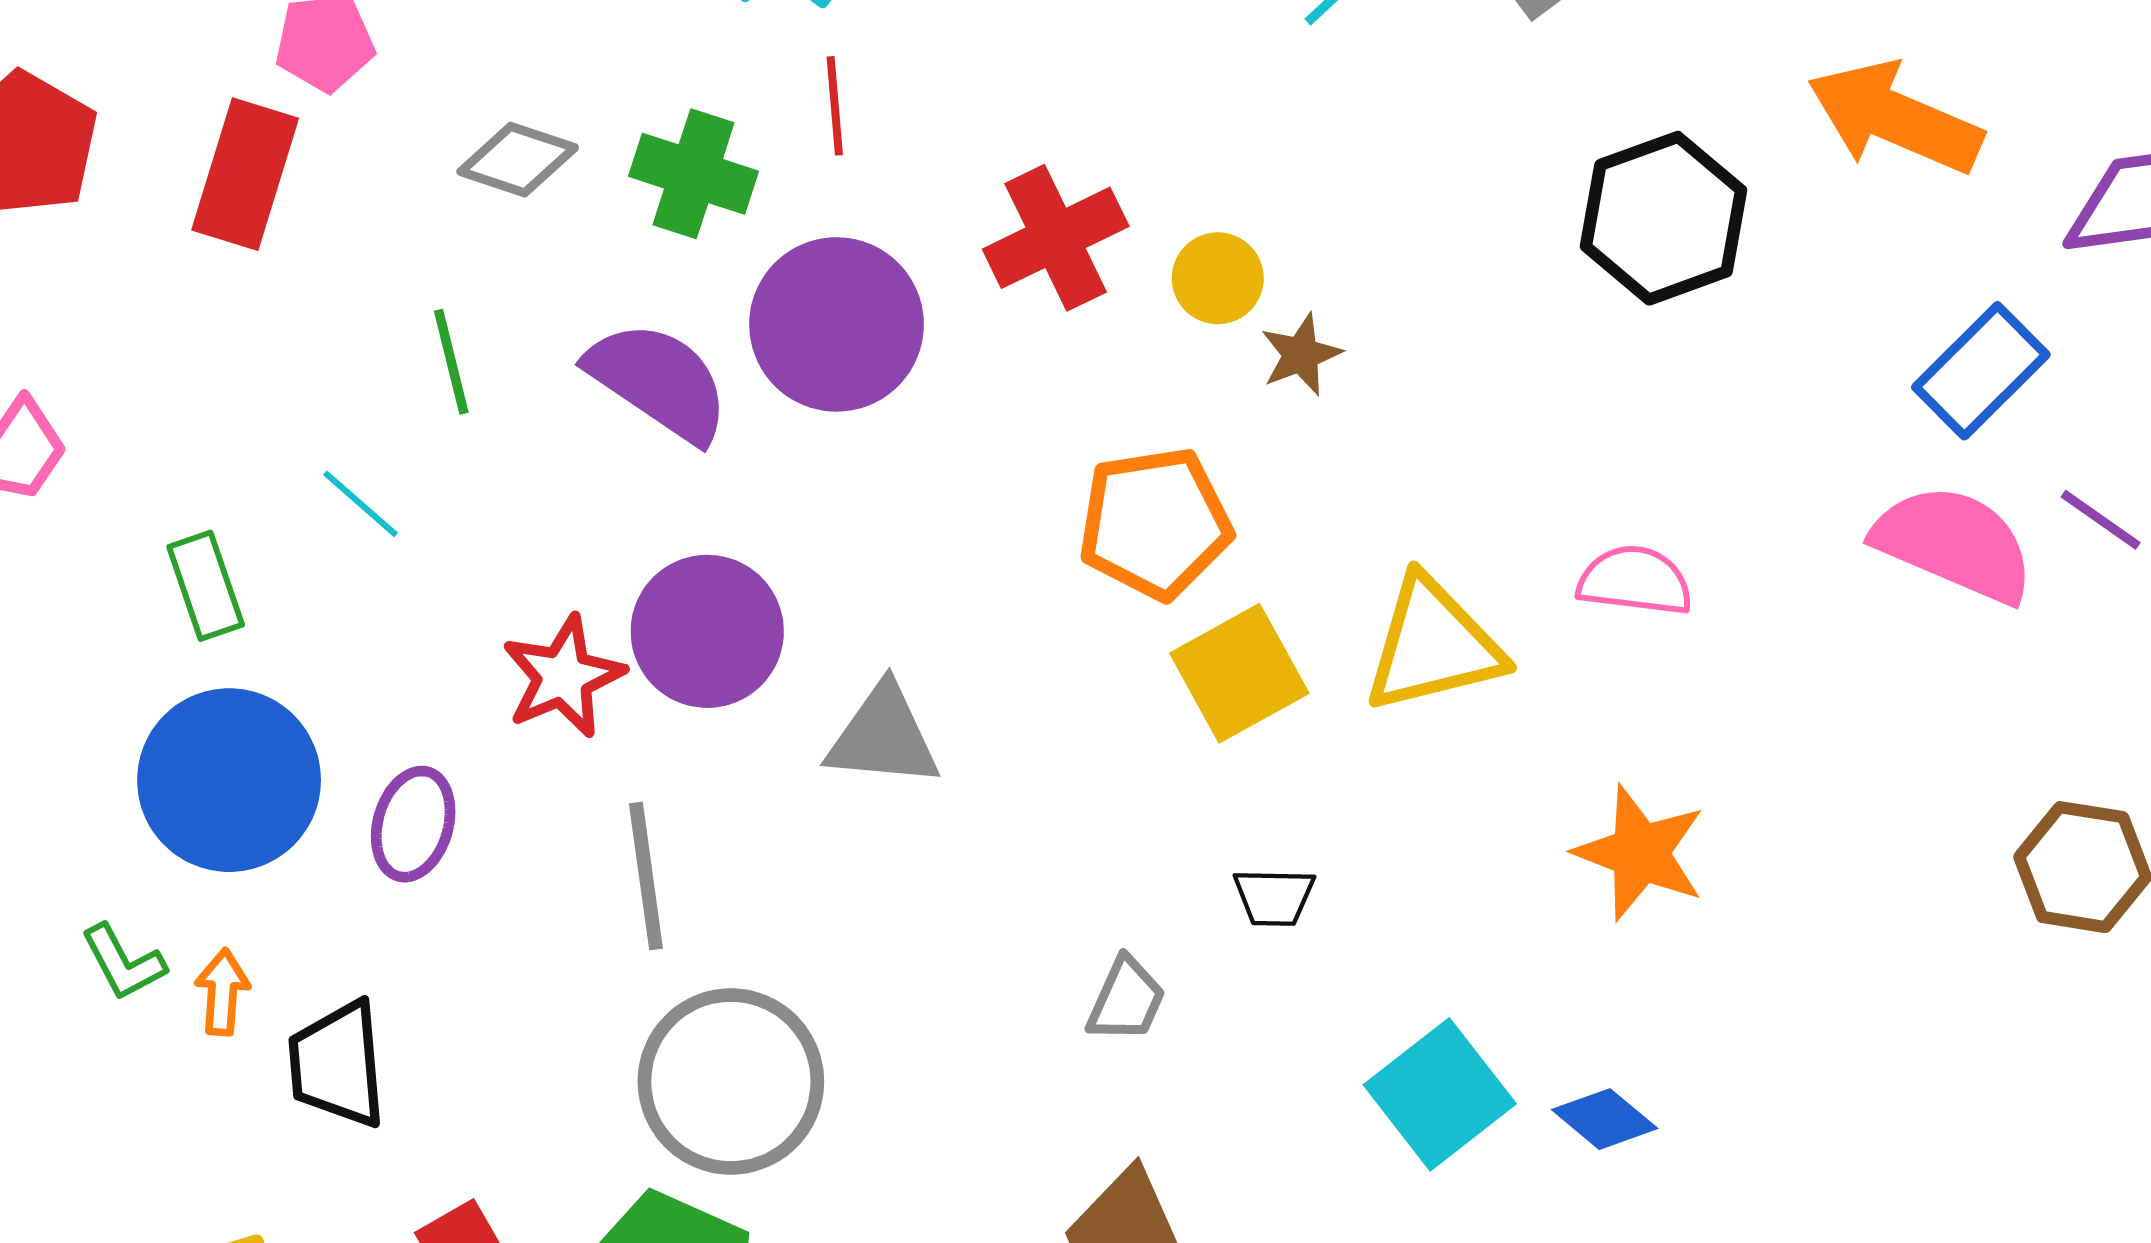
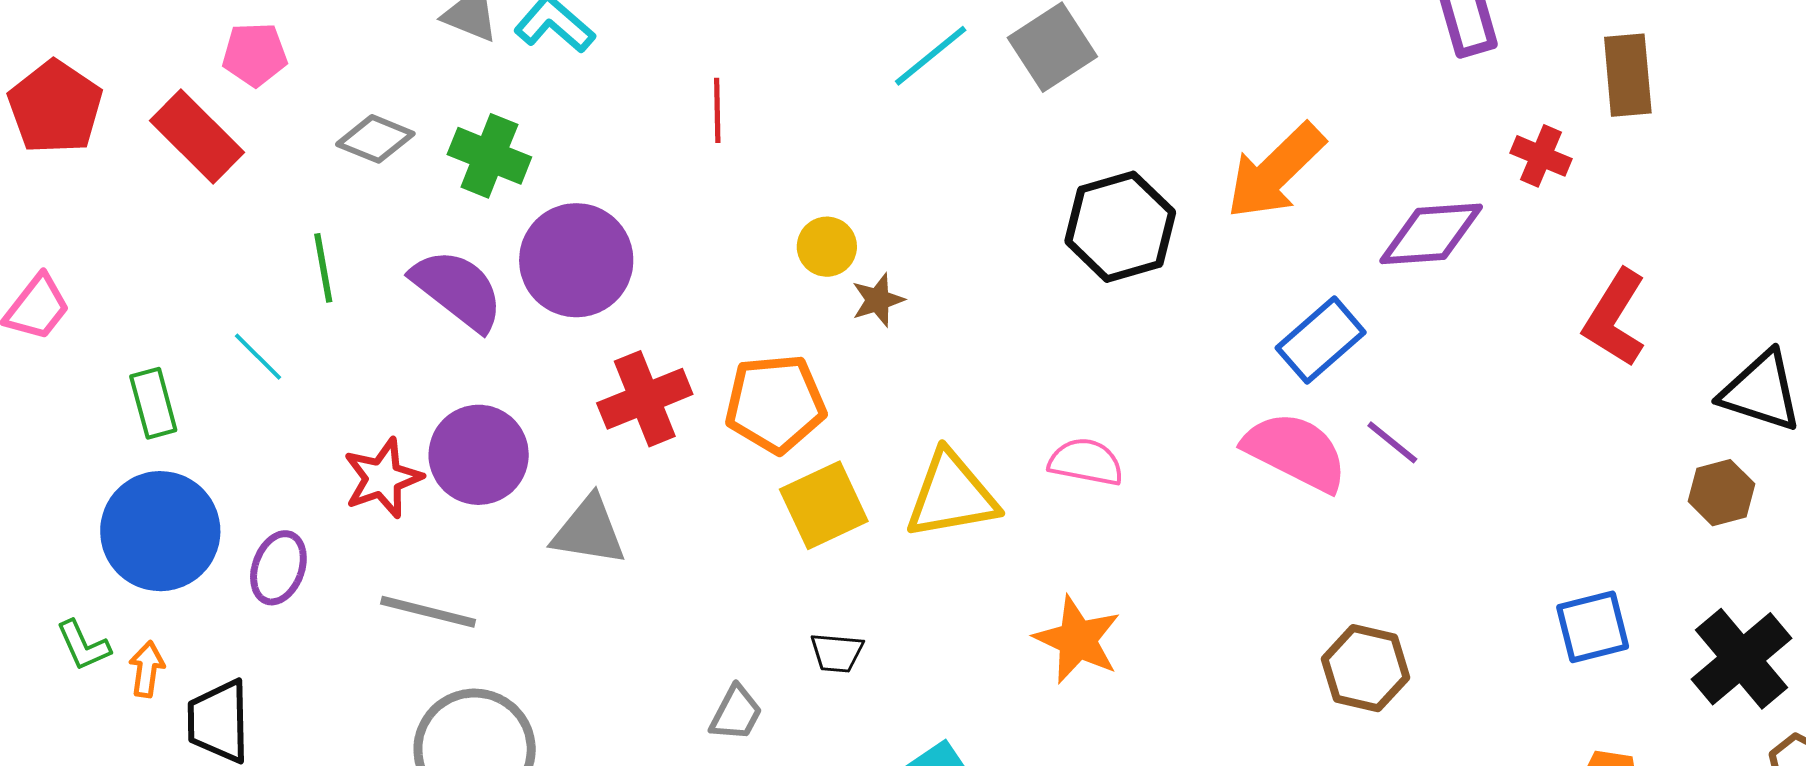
red line: (835, 106) -> (717, 110), moved
orange arrow: (1895, 118) -> (1275, 171), turned -71
red rectangle: (245, 174) -> (197, 137), turned -66
red cross: (1056, 238) -> (645, 399), moved
gray line: (646, 876) -> (428, 612), turned -72

